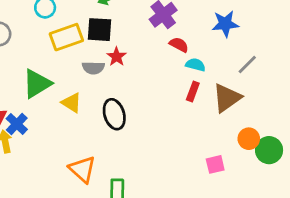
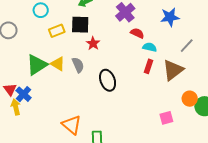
yellow rectangle: (66, 37) -> (57, 31), size x0.7
gray semicircle: (93, 68) -> (78, 65), moved, turned -112
yellow triangle: (72, 103) -> (58, 64), moved
black ellipse: (114, 114) -> (108, 80), moved

